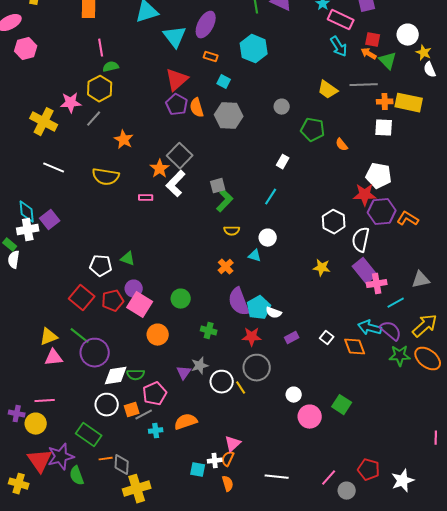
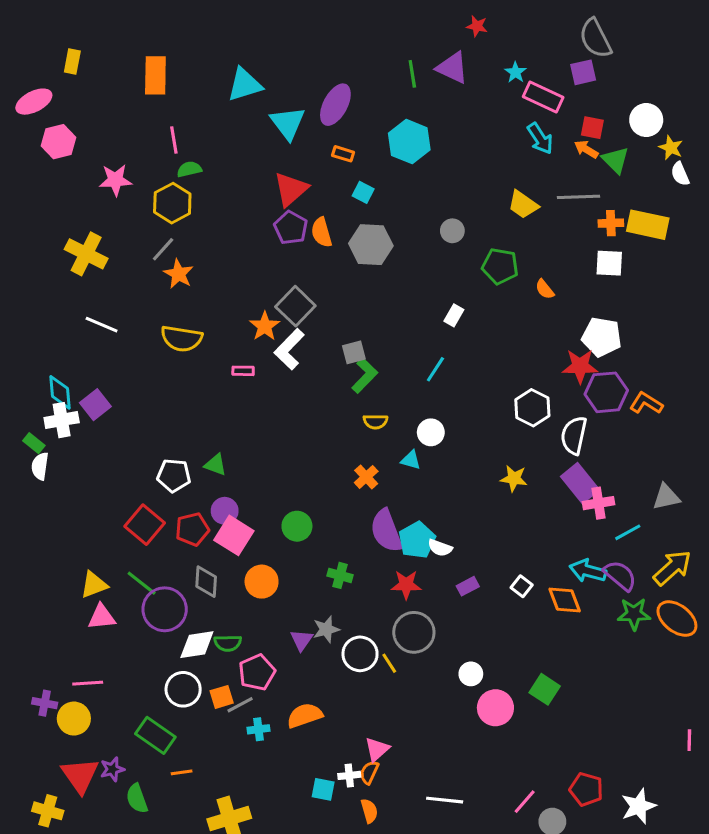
pink star: (71, 103) -> (115, 180), moved
orange star: (124, 140) -> (178, 274), moved
purple star: (61, 457) -> (112, 769), size x0.6
gray diamond: (122, 465) -> (206, 582), moved

